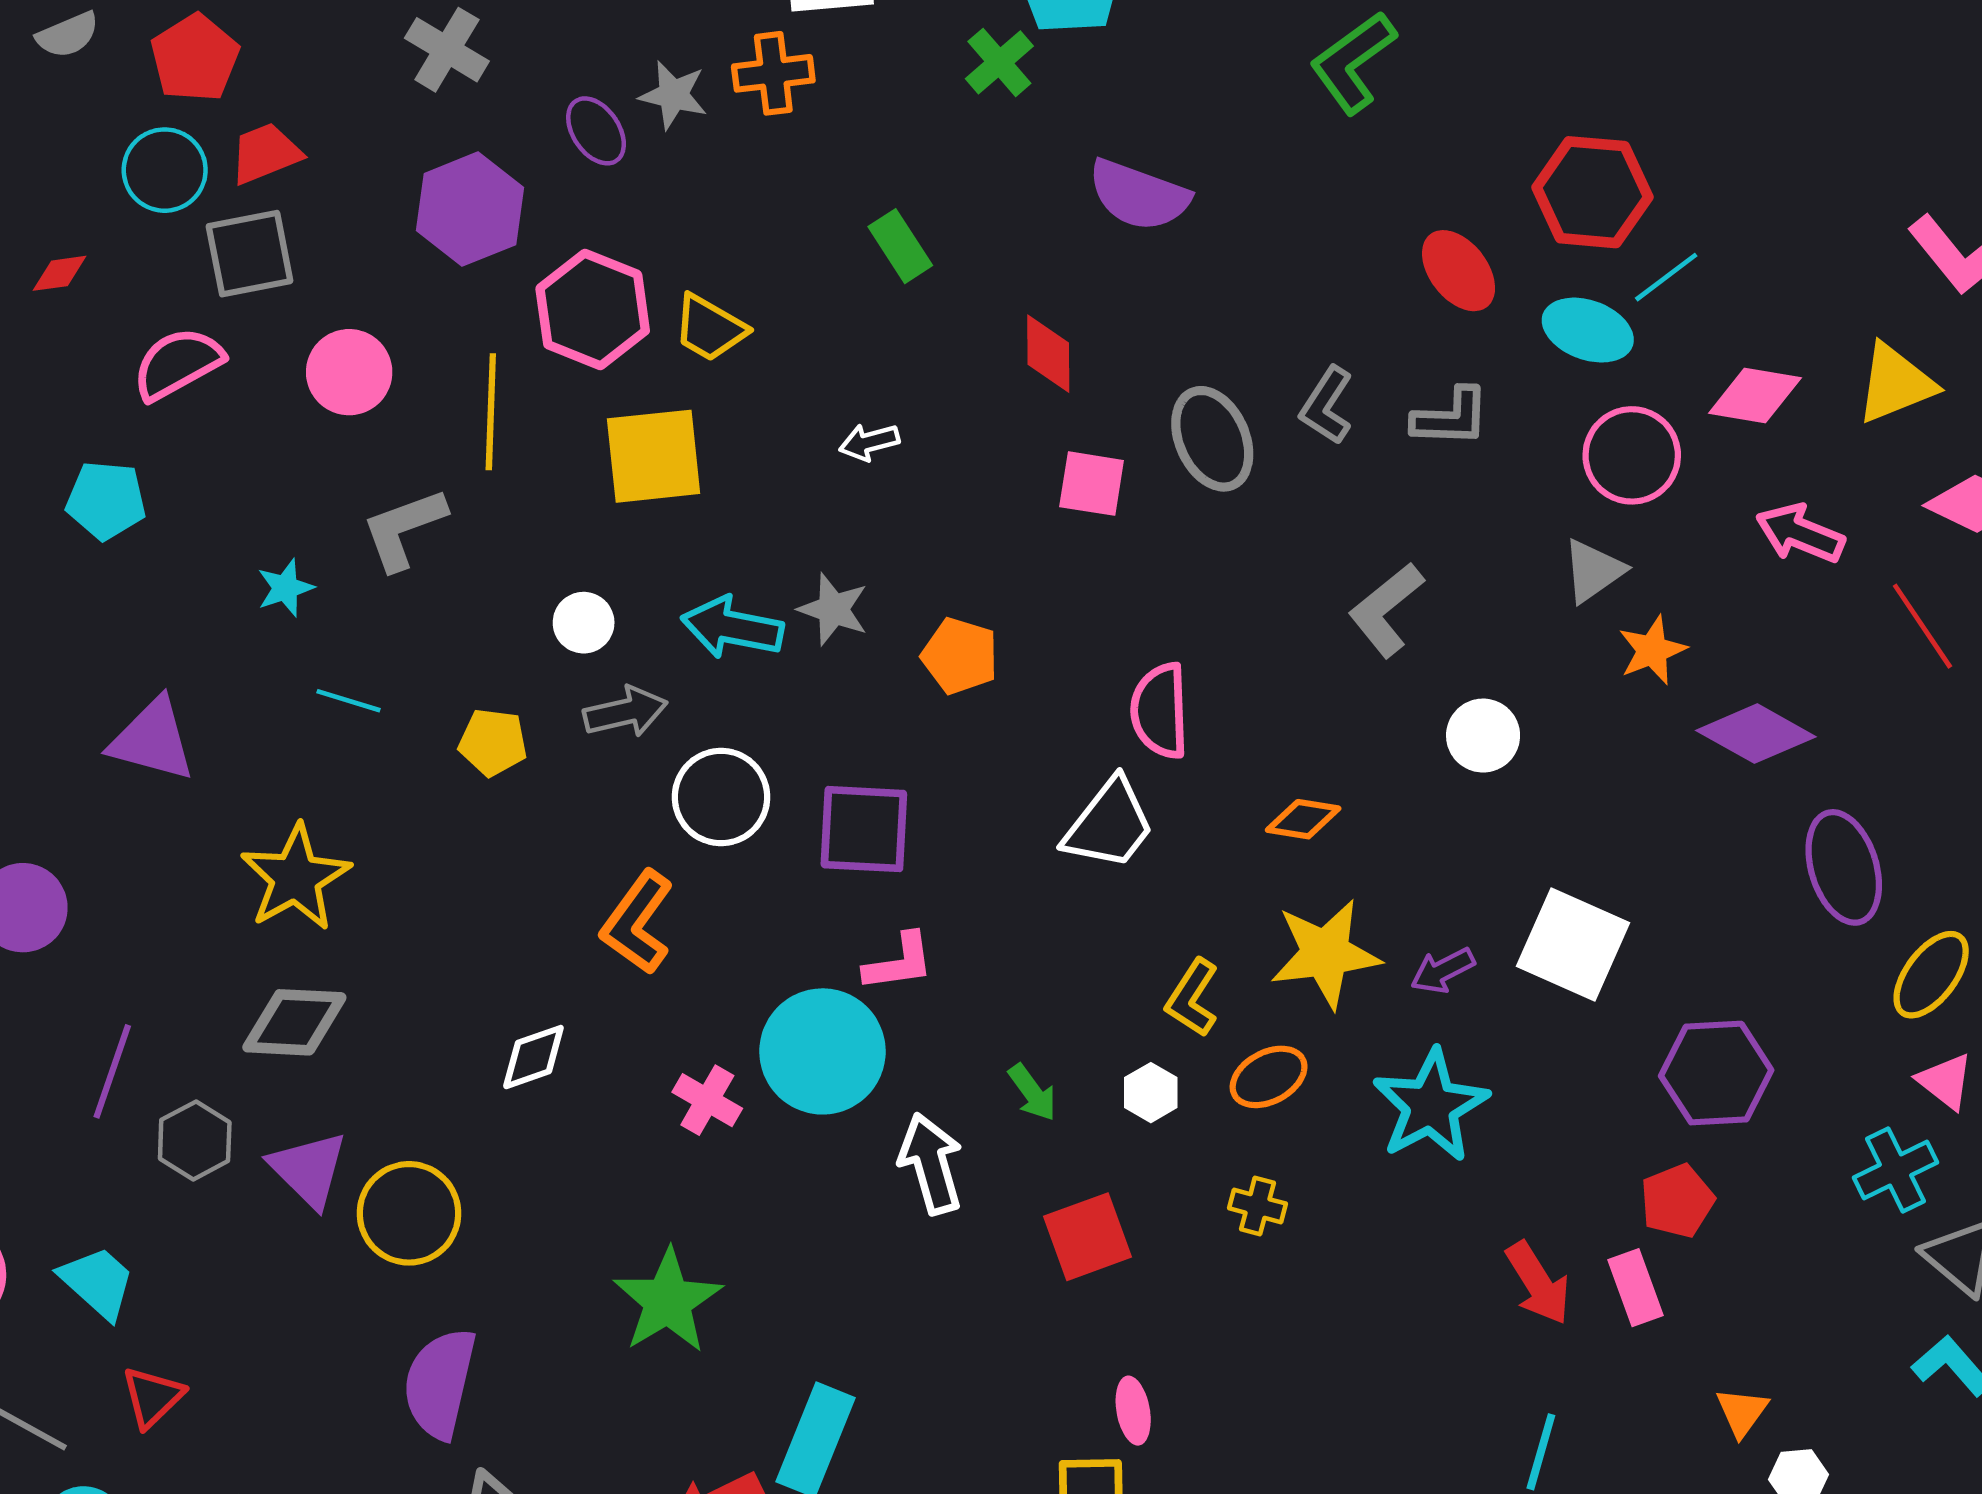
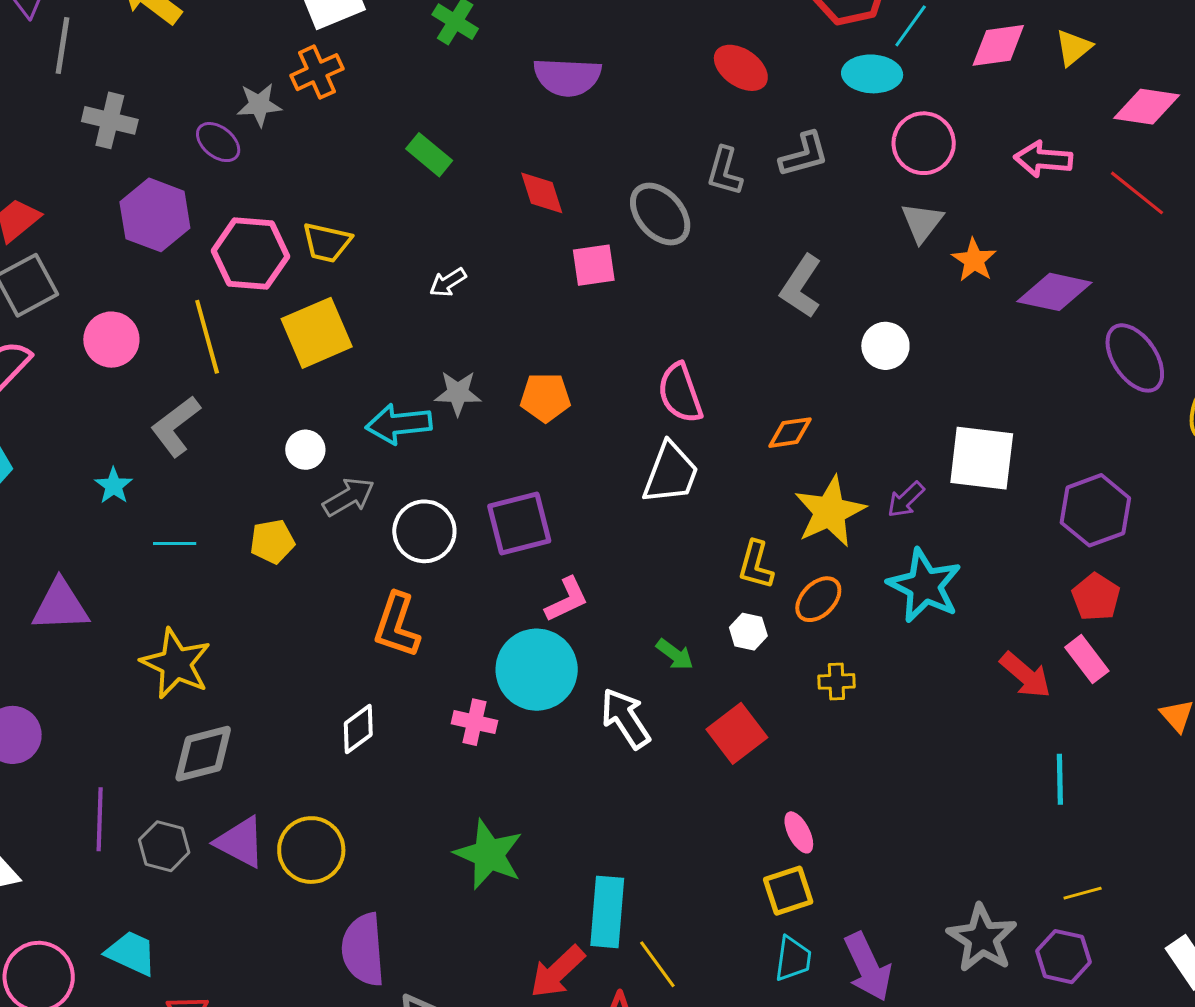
red ellipse: (1459, 271) -> (741, 68), moved
yellow triangle: (1895, 383) -> (1073, 48), size x0.7
pink diamond: (1755, 395) -> (998, 45), moved

